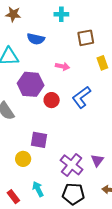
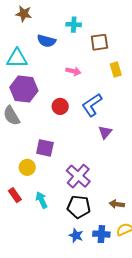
cyan cross: (61, 14) -> (74, 25), moved
purple hexagon: (31, 84) -> (24, 89), moved
purple triangle: (97, 160) -> (105, 132), moved
red rectangle: (13, 197) -> (15, 195), moved

